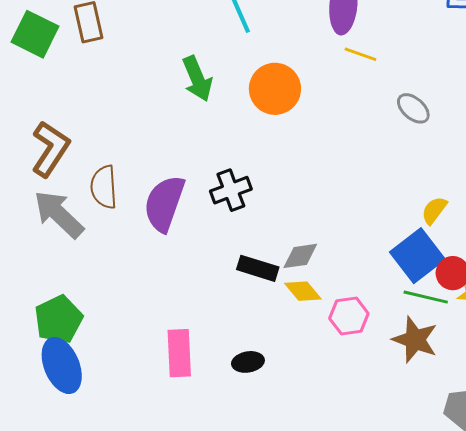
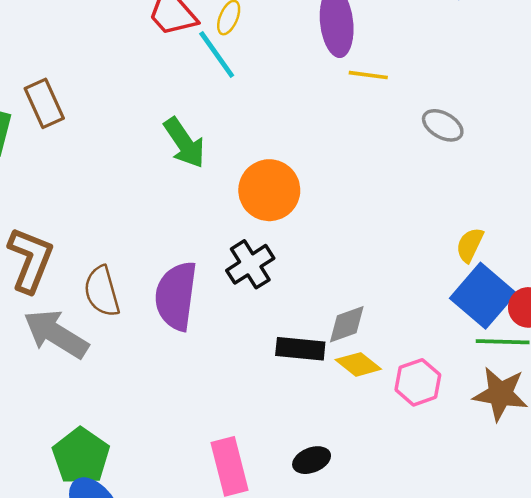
orange circle: (275, 89) -> (269, 190), moved
yellow semicircle: (434, 210) -> (470, 245), moved

